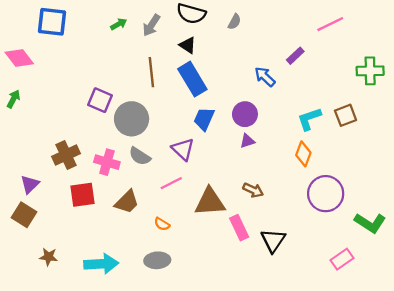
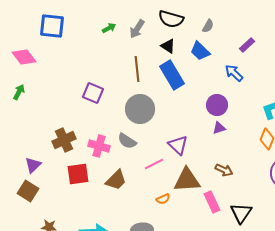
purple rectangle: (295, 56) -> (247, 45), moved
gray circle: (132, 119) -> (140, 109), moved
blue trapezoid: (204, 119) -> (200, 51), moved, turned -70
purple triangle: (183, 149) -> (178, 145), moved
orange semicircle: (162, 224) -> (163, 199), moved, turned -56

